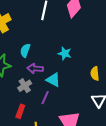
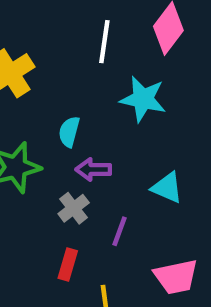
cyan star: (65, 53) -> (143, 99), moved, size x1.5
cyan triangle: (53, 80) -> (167, 188), moved

